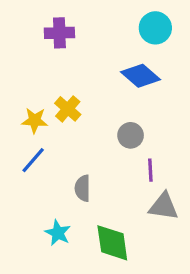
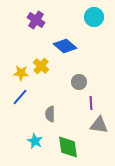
purple cross: (59, 33) -> (36, 20), turned 36
blue diamond: (140, 76) -> (65, 46), moved

